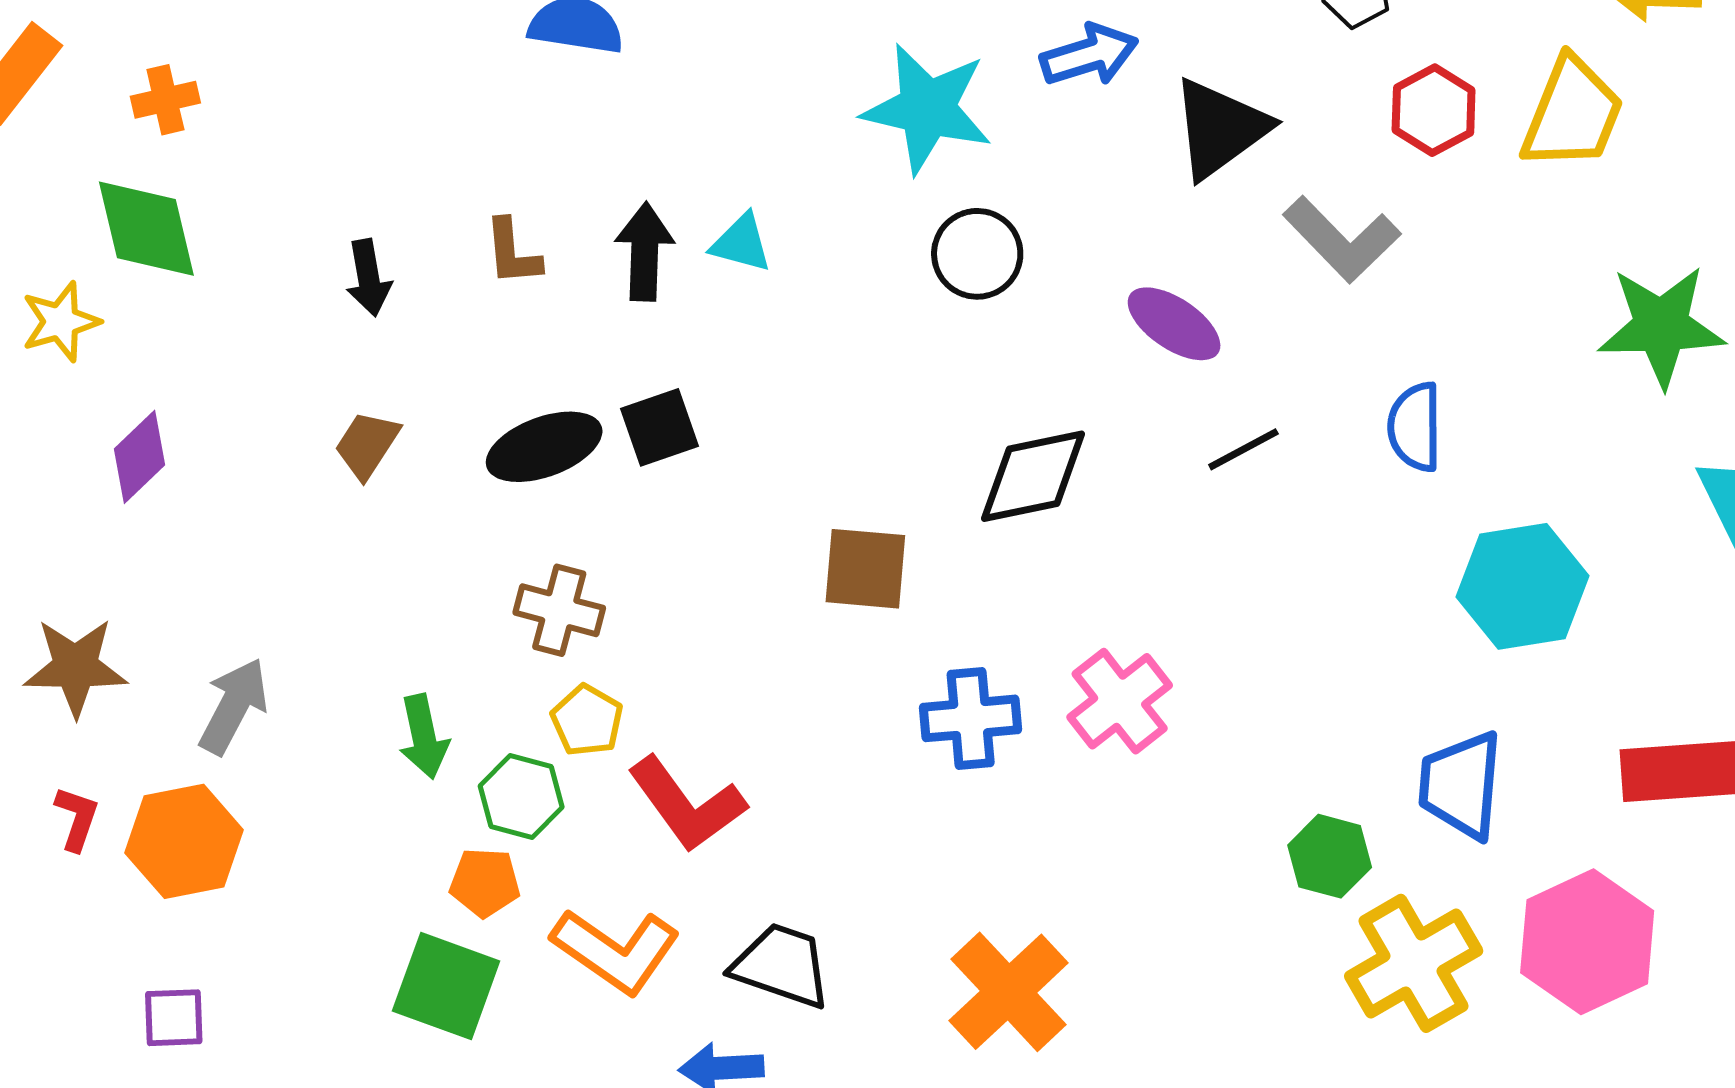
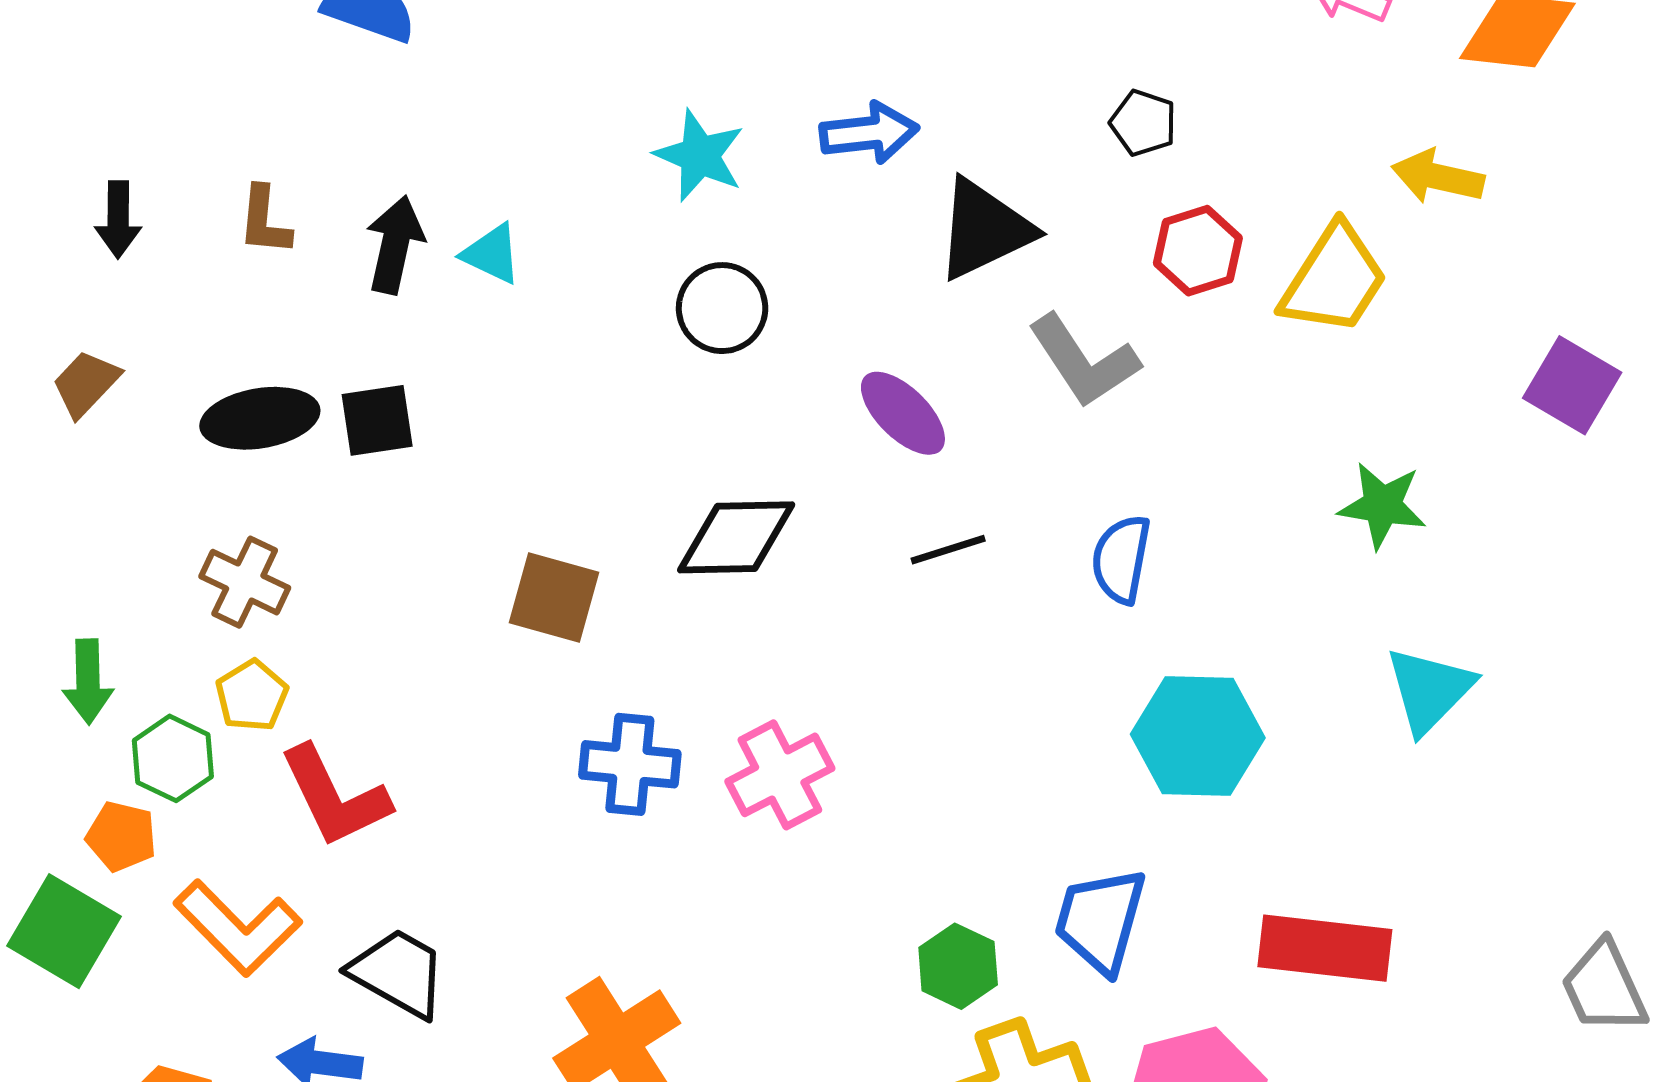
cyan star: (927, 108) -> (700, 156), size x0.7
green star: (1661, 326) -> (1382, 505), size x0.7

